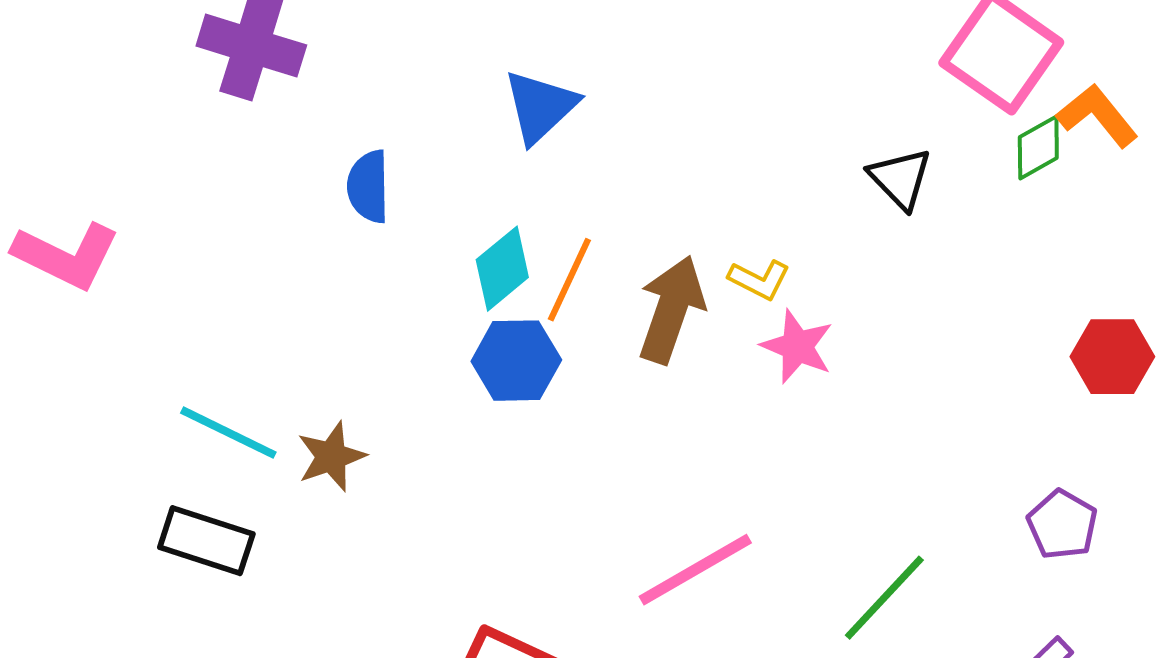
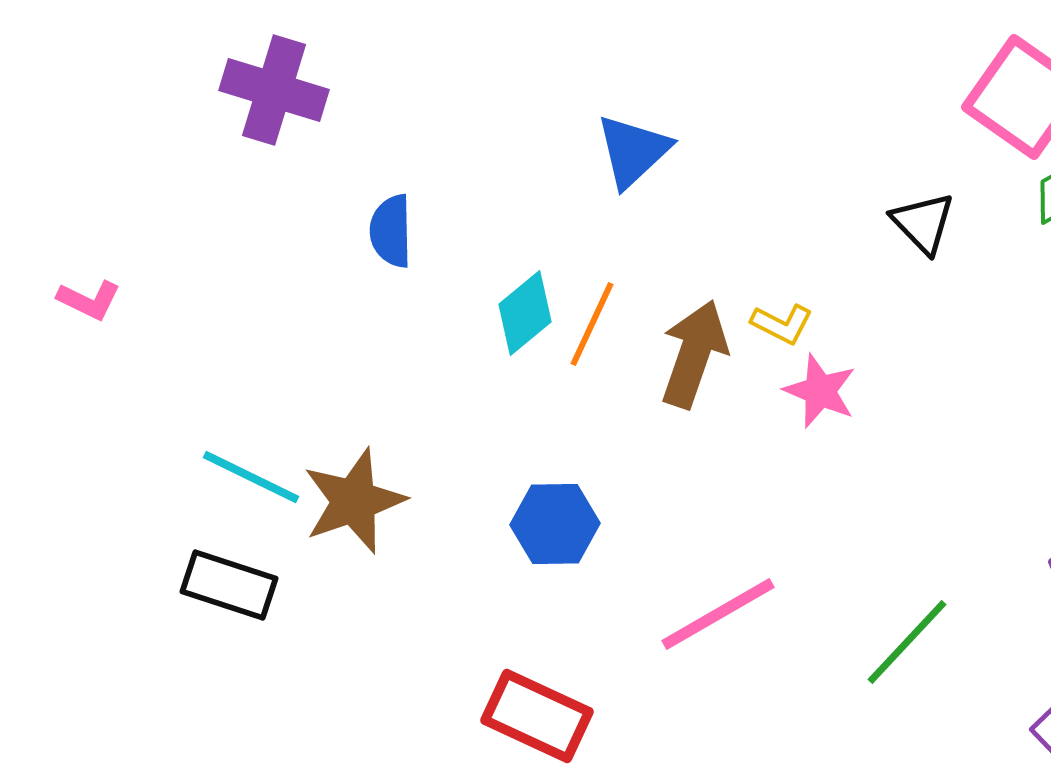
blue triangle: (540, 107) -> (633, 151), moved
pink L-shape: (66, 256) -> (89, 300), size x0.6
blue hexagon: (516, 361) -> (555, 524), moved
brown star: (331, 457) -> (354, 501), size x1.5

